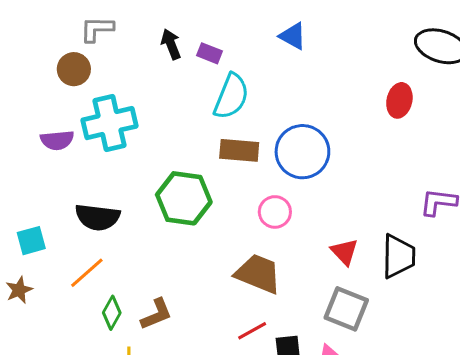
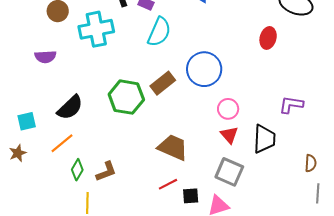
cyan cross: (110, 123) -> (96, 29), moved
brown rectangle: (239, 150) -> (163, 83), moved, turned -45
pink circle: (275, 212) -> (228, 109), moved
black semicircle: (97, 217) -> (70, 107), turned -52

